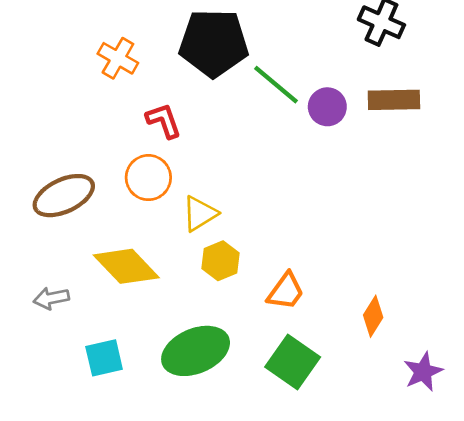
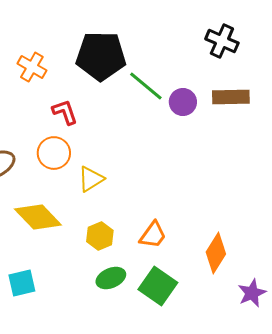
yellow hexagon: (221, 261) -> (100, 236), moved
orange diamond: (373, 316) -> (216, 253), size x1.4
green ellipse: (196, 351) -> (111, 278), moved, size x0.6

